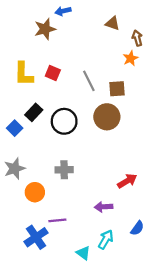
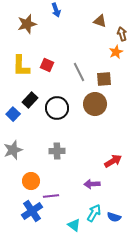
blue arrow: (63, 11) -> (56, 10), turned -96
brown star: (45, 29) -> (27, 24), moved
orange circle: (35, 192) -> (31, 181), moved
blue semicircle: (137, 228) -> (114, 217), moved, turned 72

